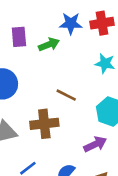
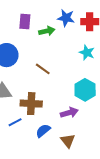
brown line: (66, 95) -> (43, 69), moved
brown cross: (44, 124) -> (31, 104), moved

